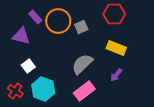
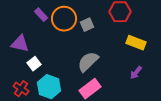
purple triangle: (21, 36) -> (20, 44), moved
yellow rectangle: (116, 48) -> (136, 43), moved
purple arrow: (116, 75) -> (136, 73), moved

